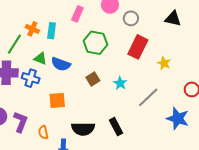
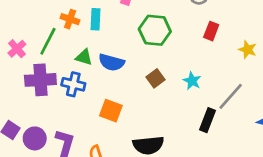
red rectangle: (138, 47) -> (211, 31), size x0.6
orange square: (57, 100) -> (111, 111), turned 30
black rectangle: (116, 127) -> (207, 120), moved, turned 54

